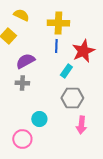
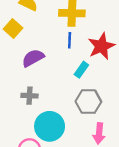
gray cross: (22, 83) -> (29, 96), moved
cyan circle: (39, 119) -> (50, 126), size x1.6

